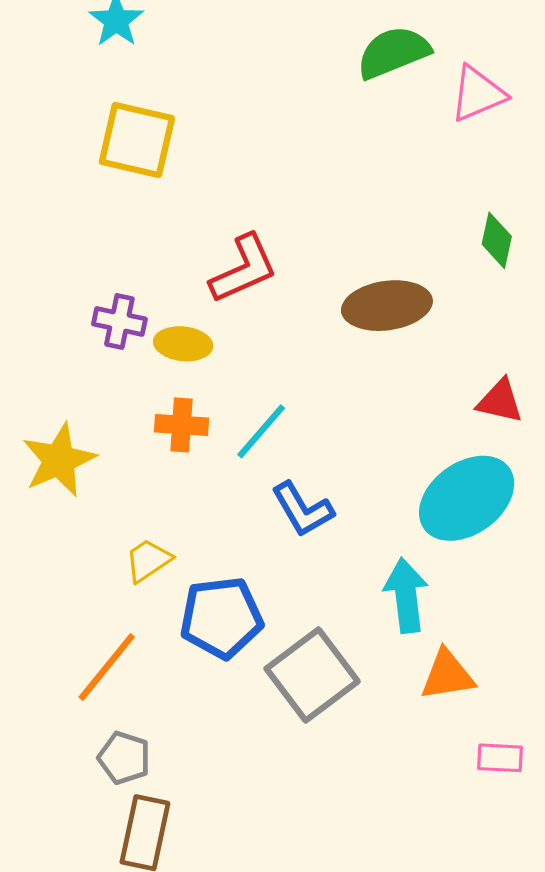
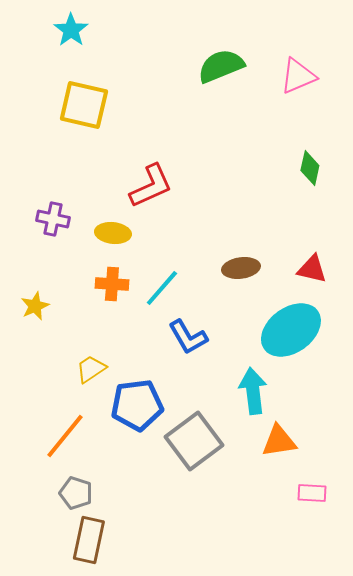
green semicircle: (393, 52) -> (221, 66), moved
brown ellipse: (387, 306) -> (241, 268), moved, size x0.7
purple cross: (119, 322) -> (53, 219), moved
yellow star: (59, 460) -> (35, 306), size x0.6

